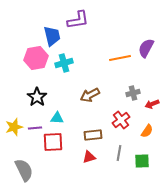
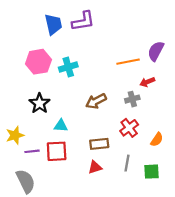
blue trapezoid: (52, 36) -> (53, 24), moved
gray cross: (133, 93) -> (132, 99), moved
red arrow: (152, 104) -> (147, 82), moved
purple line: (35, 128) -> (32, 151), moved

